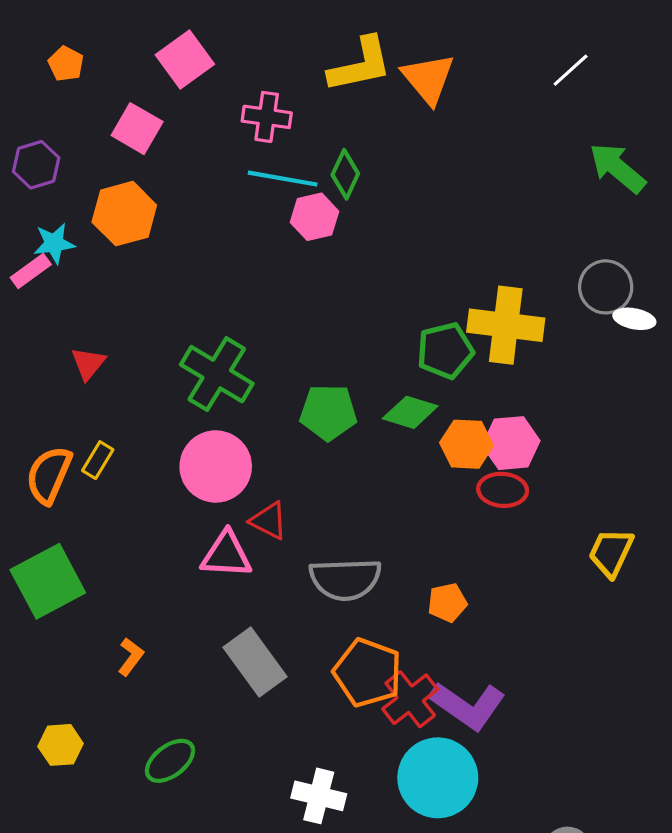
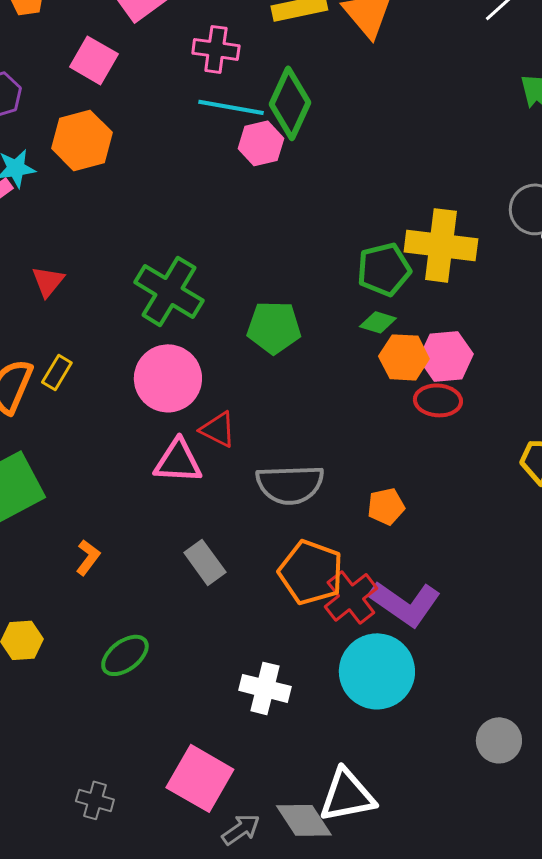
green diamond: (345, 174) -> (290, 103), size x1.5
green diamond: (410, 412) -> (378, 322), moved, size x0.7
gray rectangle: (255, 662) -> (205, 562), size x0.7

